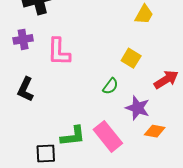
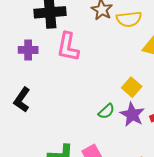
pink L-shape: (59, 52) -> (68, 47), moved
purple star: (138, 108) -> (132, 114), moved

